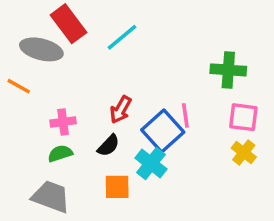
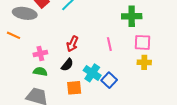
blue square: (163, 131) -> (109, 80), moved, size x0.7
green semicircle: (60, 153) -> (40, 71), turned 32
yellow cross: (244, 153) -> (144, 62), turned -32

